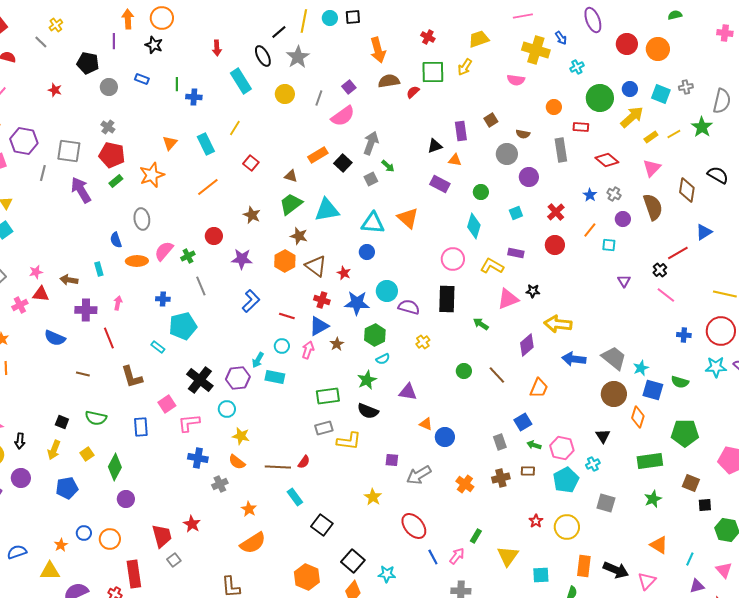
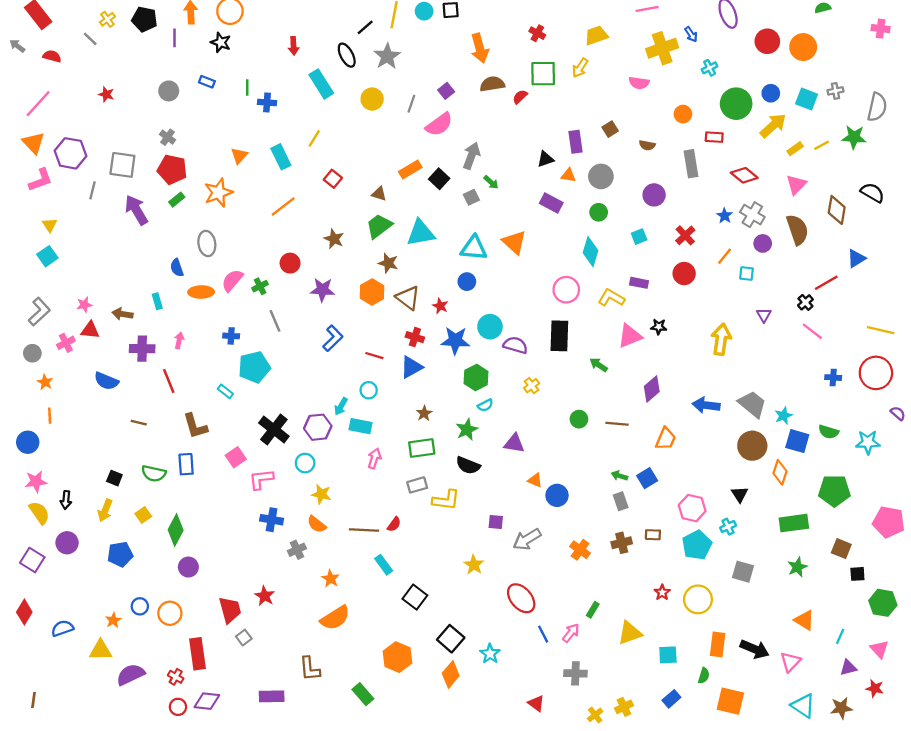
yellow cross: (536, 50) -> (662, 48), turned -36
black pentagon: (88, 63) -> (144, 19), moved
green star: (702, 127) -> (854, 137), turned -30
gray circle: (507, 154) -> (601, 176), moved
gray cross: (614, 194) -> (752, 215), size x1.5
yellow arrow: (558, 324) -> (721, 339), moved, turned 92
brown star: (337, 344) -> (424, 413), moved
pink arrow: (308, 350) -> (374, 458), moved
cyan star: (716, 367) -> (868, 442), moved
brown line: (497, 375) -> (617, 424), turned -42
blue rectangle: (141, 427) -> (186, 464), moved
green arrow: (534, 445) -> (619, 476), moved
yellow triangle: (508, 556) -> (630, 633), turned 35
cyan star: (387, 574) -> (490, 654), turned 30

